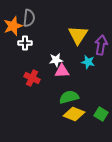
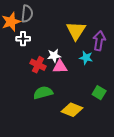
red cross: (32, 78) -> (38, 65), moved
green semicircle: (69, 97) -> (43, 93), moved
green square: (101, 114) -> (99, 93), moved

